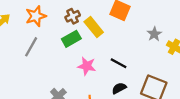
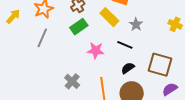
yellow rectangle: (94, 27) -> (109, 17), moved
gray star: (154, 34) -> (136, 24), moved

